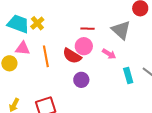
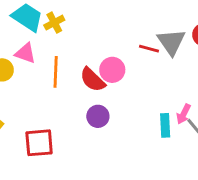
red line: (87, 29) -> (149, 49), moved
gray triangle: (121, 30) -> (171, 42), moved
pink arrow: (109, 54) -> (184, 114), moved, turned 72

